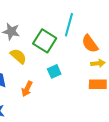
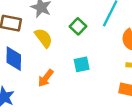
green square: (45, 41) -> (78, 26), size x0.6

